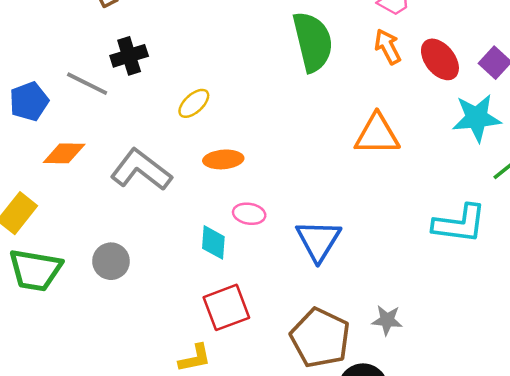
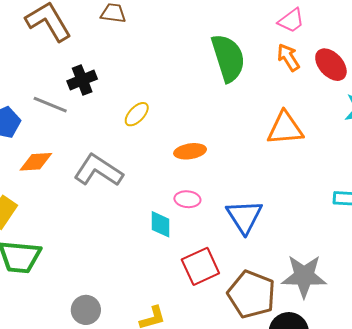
orange ellipse: (223, 159) -> (190, 151), moved
gray circle: (111, 261) -> (86, 310), moved
red square: (226, 307) -> (200, 266), moved
gray star: (387, 320) -> (304, 276), size x1.8

